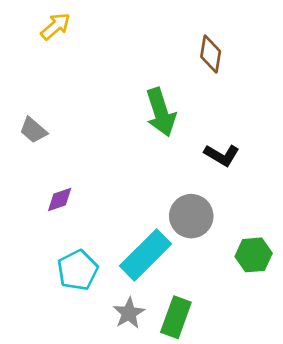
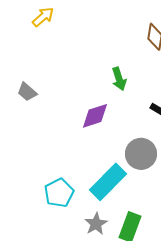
green arrow: (161, 112) -> (119, 79), size x0.7
purple diamond: (60, 200) -> (95, 116), moved, size x1.4

